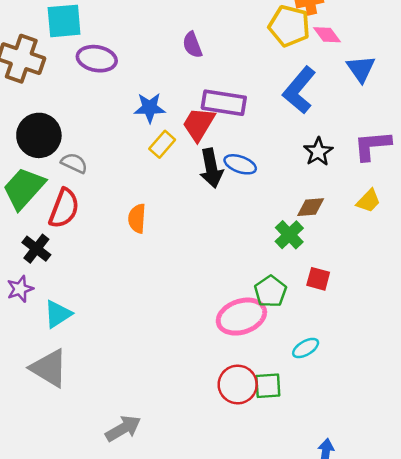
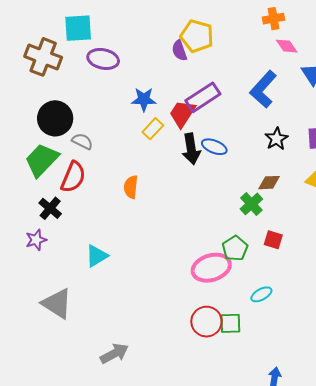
yellow pentagon: (289, 26) -> (197, 36), moved
purple rectangle: (224, 103) -> (203, 97), turned -44
cyan triangle: (58, 314) -> (97, 256), moved

